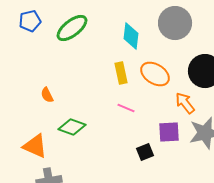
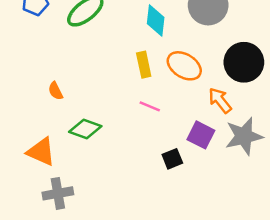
purple square: (169, 132) -> (201, 135), turned 30

